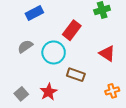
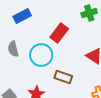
gray semicircle: (25, 46) -> (13, 49), turned -70

